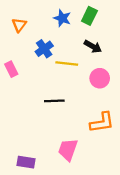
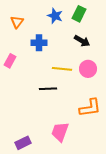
blue cross: (44, 49) -> (39, 43), turned 35
yellow line: (67, 63) -> (62, 69), moved
pink rectangle: (11, 69) -> (10, 61), turned 56
purple rectangle: (26, 162) -> (23, 143), turned -35

